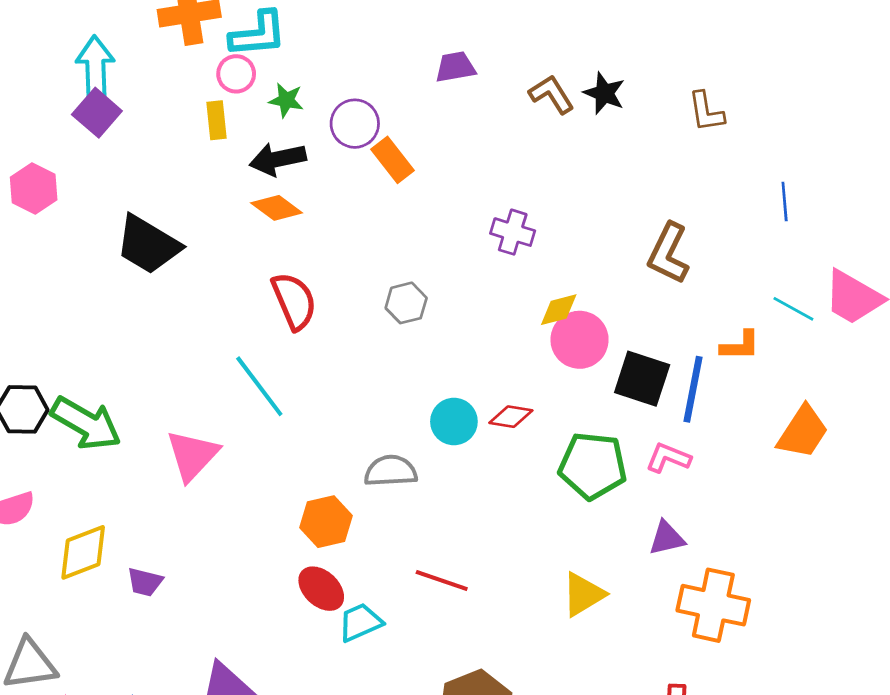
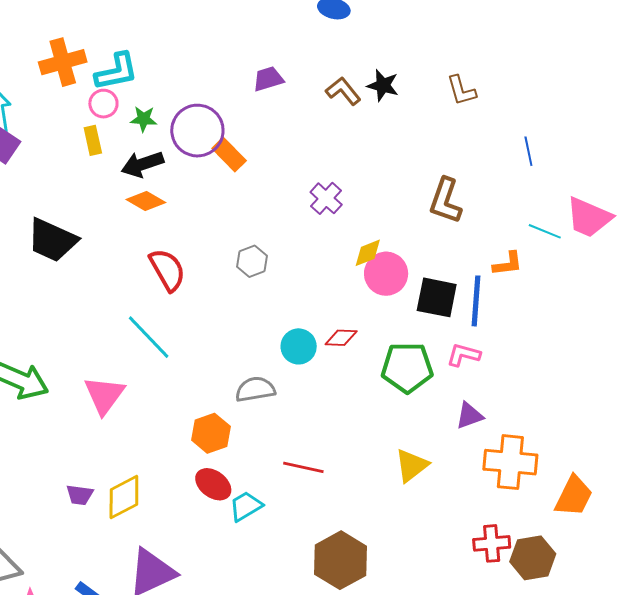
purple circle: (355, 124) -> (197, 131), size x1.4
purple cross: (513, 232) -> (326, 198), turned 32
orange trapezoid: (803, 432) -> (574, 496), moved
yellow diamond: (83, 552) -> (124, 497), moved

